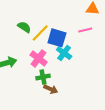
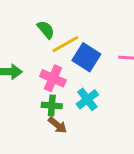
cyan cross: (64, 53) -> (87, 99), moved
pink cross: (39, 58) -> (53, 78), turned -30

